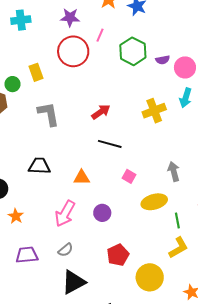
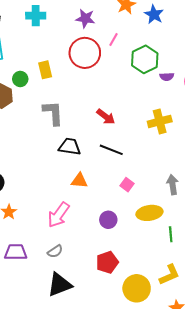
purple semicircle: (163, 60) -> (167, 77), moved
red arrow: (101, 112) -> (106, 117), turned 66
black trapezoid: (39, 166) -> (70, 147), moved
purple circle: (102, 213) -> (108, 220), moved
yellow L-shape: (178, 248) -> (169, 275), moved

